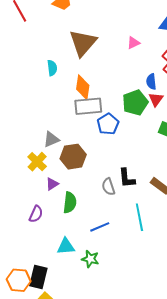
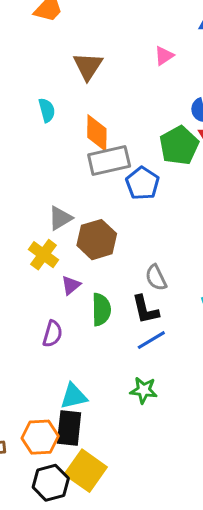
brown triangle: (83, 43) -> (88, 66), size x0.7
black L-shape: (127, 178) -> (145, 310), moved
cyan triangle: (66, 246) -> (74, 396), moved

